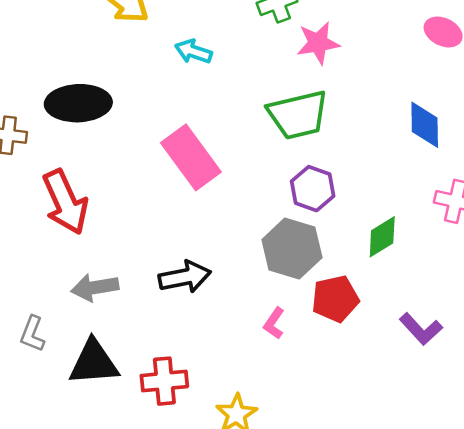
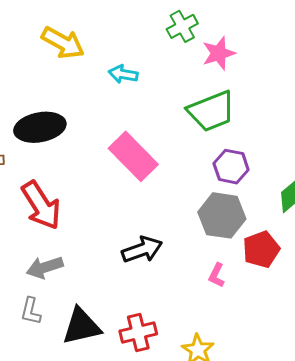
gray arrow: (95, 287) -> (45, 267), moved

